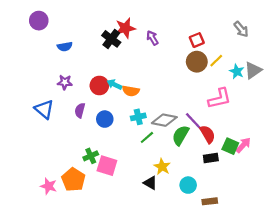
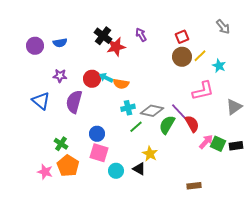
purple circle: (39, 21) -> (35, 46), moved
red star: (125, 28) -> (116, 47), moved
gray triangle: (253, 70) -> (234, 107), moved
purple semicircle: (80, 110) -> (74, 102), size x1.6
blue circle: (105, 119) -> (97, 134), moved
pink arrow: (243, 145) -> (206, 142), moved
green square: (230, 146) -> (218, 144), moved
green cross: (91, 156) -> (61, 144), moved, turned -32
black rectangle: (211, 158) -> (236, 146), moved
cyan circle: (188, 185) -> (116, 171), moved

